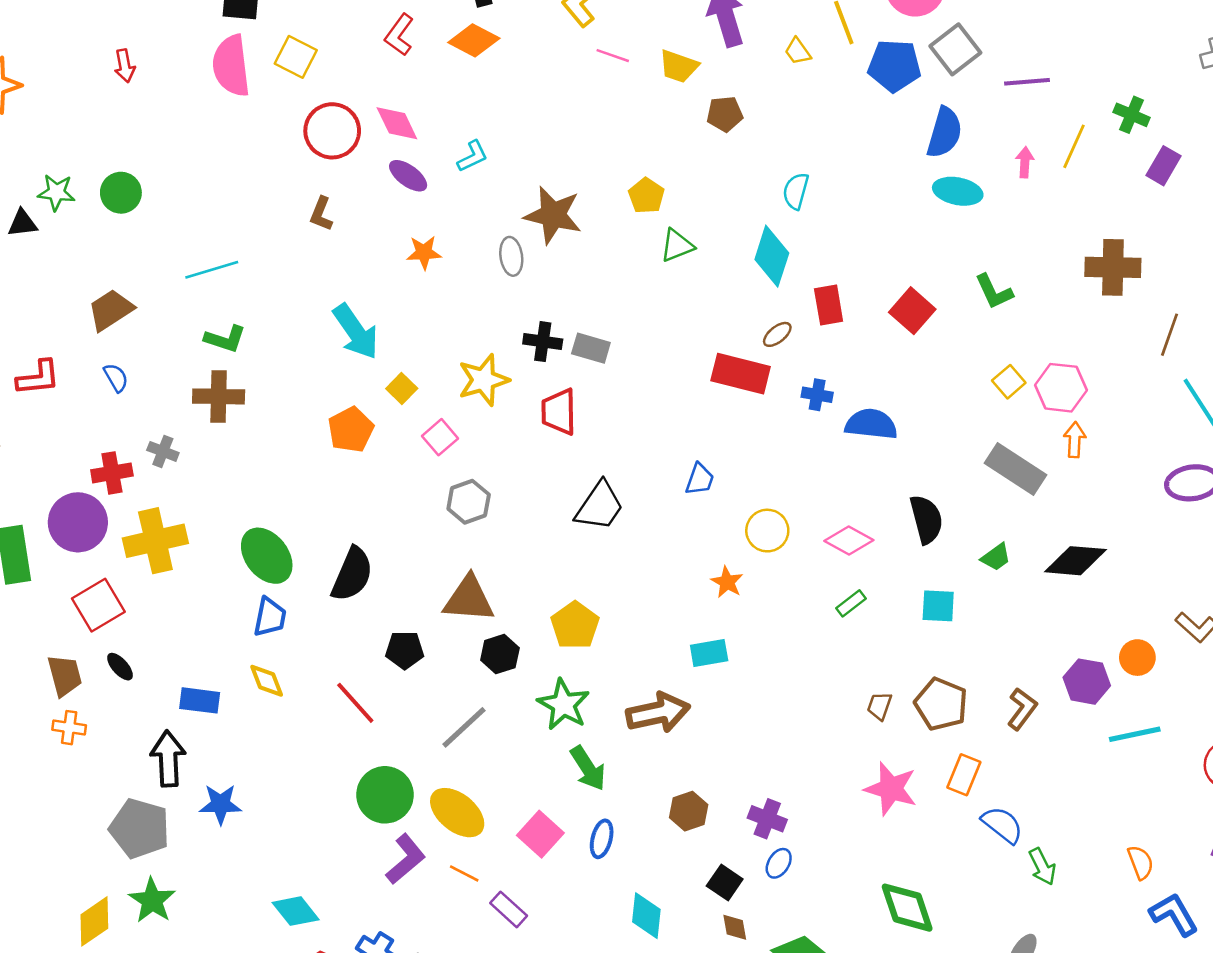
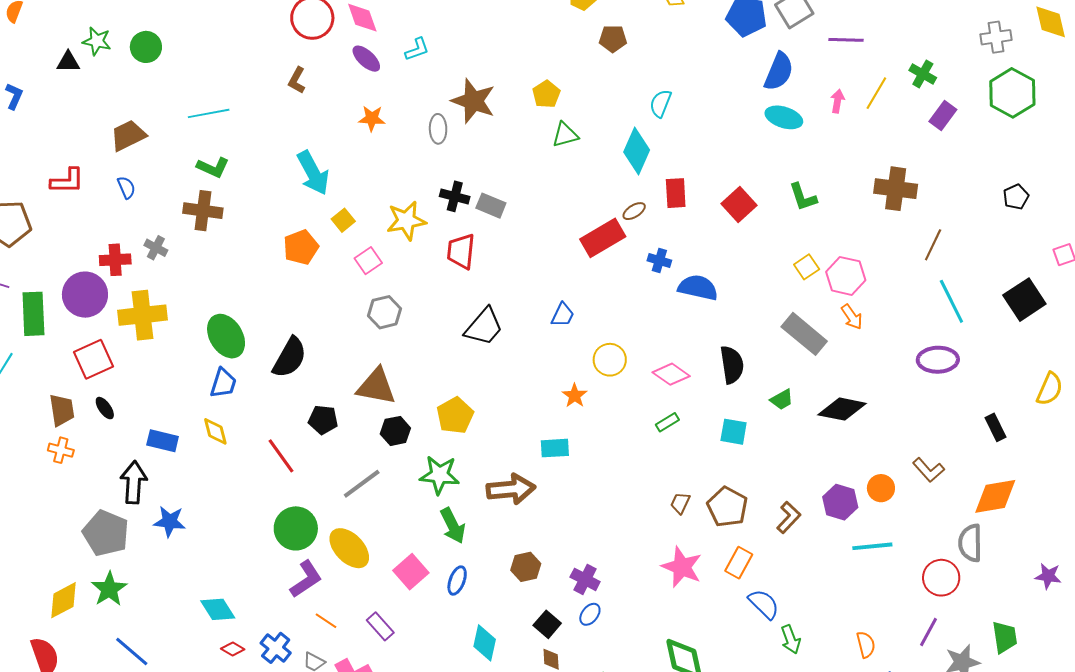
red rectangle: (741, 374) -> (603, 238), turned -51
orange arrow: (1075, 440) -> (852, 317), turned 136
green star: (563, 705) -> (440, 475), turned -30
orange line: (464, 873) -> (326, 621), moved

